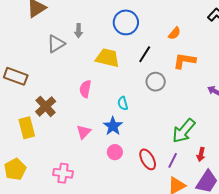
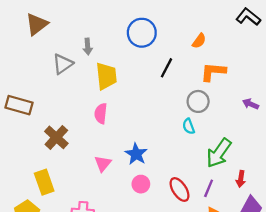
yellow trapezoid: (107, 58) -> (106, 76), moved, turned 75
gray circle: (156, 82) -> (198, 101), moved
cyan semicircle: (123, 103) -> (189, 126), moved
yellow rectangle: (27, 128) -> (44, 182), moved

